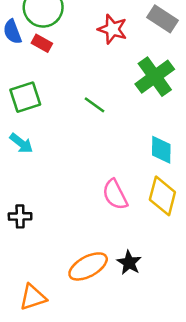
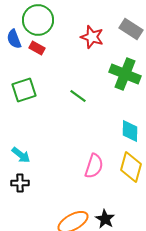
green cross: (155, 77) -> (125, 74), turned -32
cyan arrow: (21, 143) -> (21, 155), moved
pink semicircle: (115, 195) -> (94, 166), turned -135

